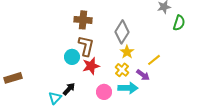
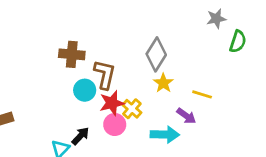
brown cross: (83, 20) -> (72, 54), moved
yellow line: (154, 60) -> (202, 94), turned 56
yellow cross: (122, 70) -> (132, 109), moved
pink circle: (104, 92) -> (115, 124), moved

